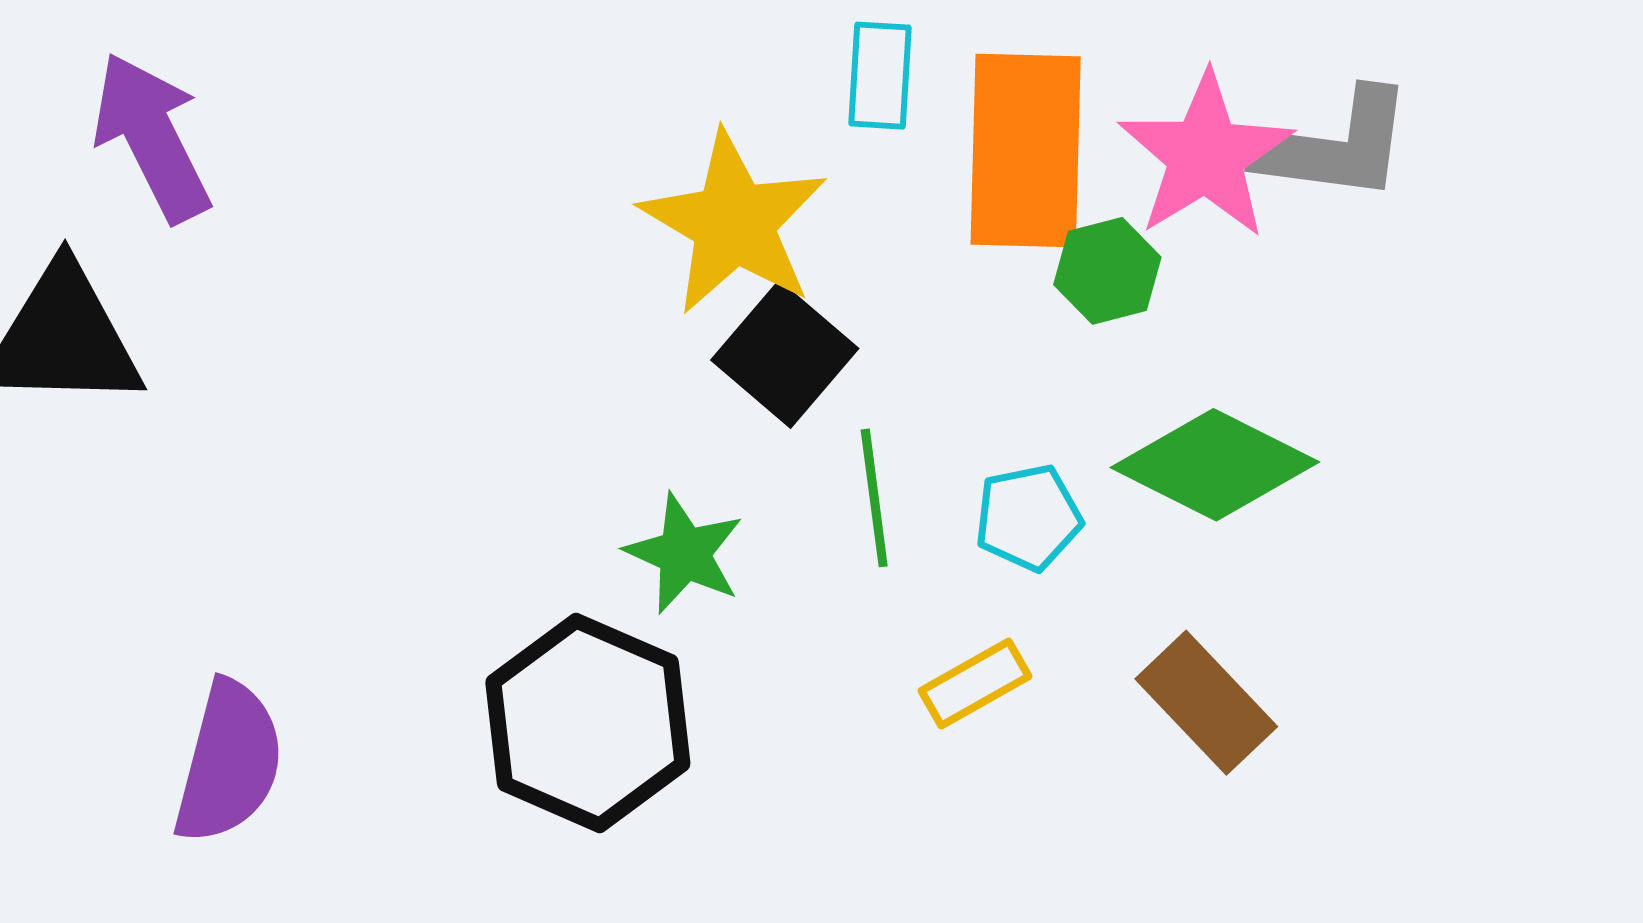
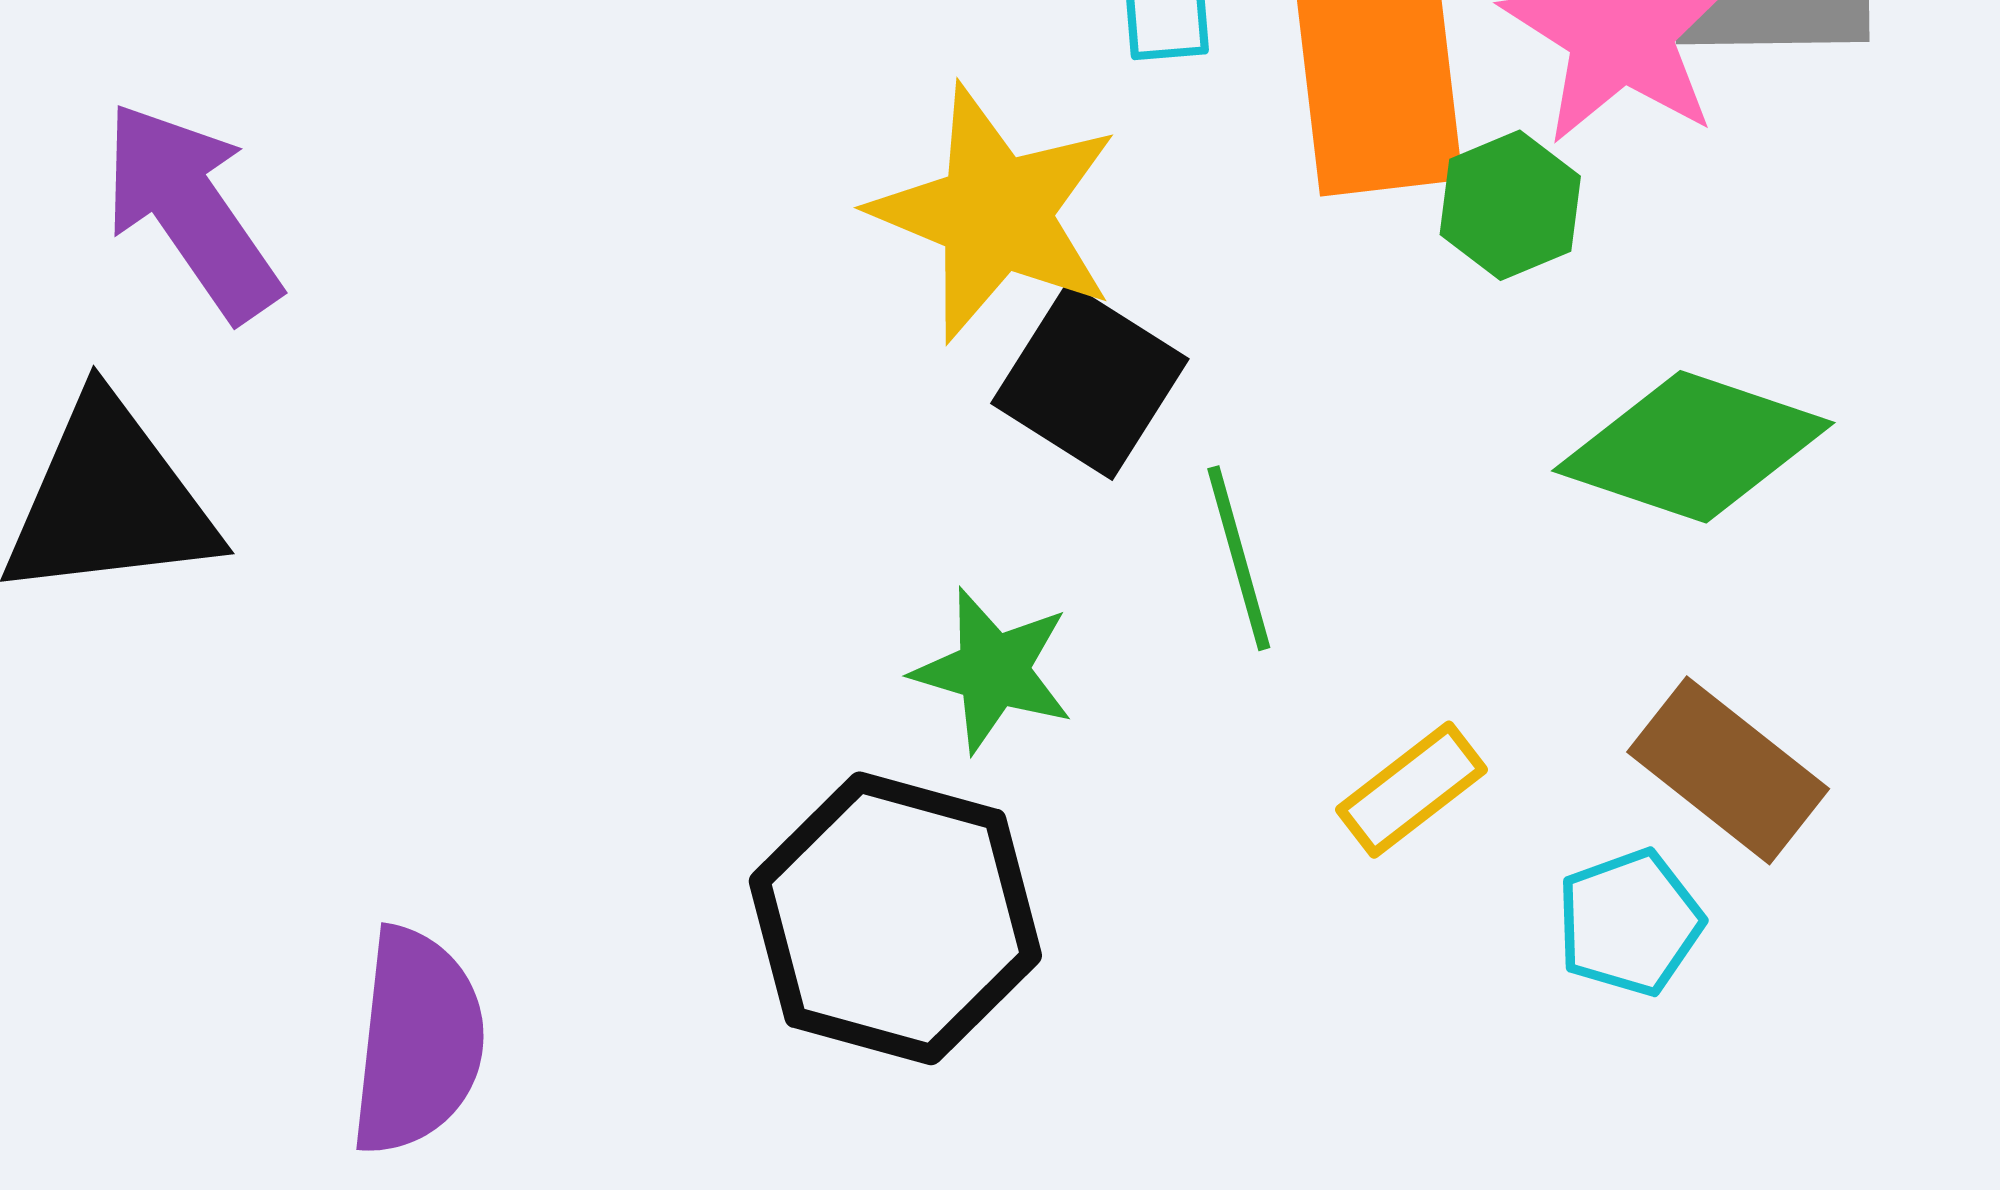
cyan pentagon: (1028, 517) -> (1630, 922), moved

